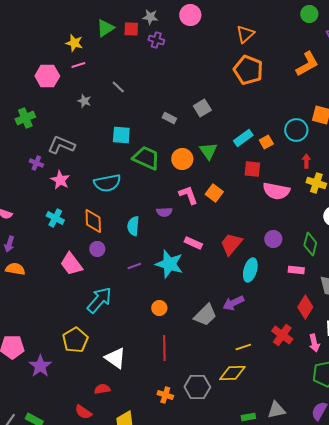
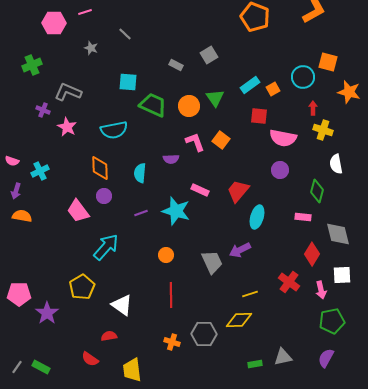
cyan cross: (55, 218) -> (40, 171), moved, turned 36
purple circle: (273, 239) -> (280, 170), moved
gray trapezoid: (205, 315) -> (212, 262), turned -70

